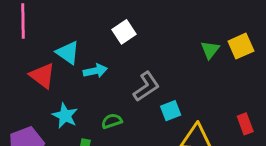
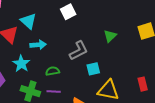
green triangle: (210, 50) -> (110, 36), moved
cyan arrow: (95, 71) -> (38, 45), moved

